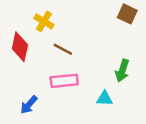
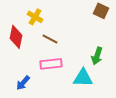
cyan triangle: (105, 98) -> (83, 78), size x1.5

